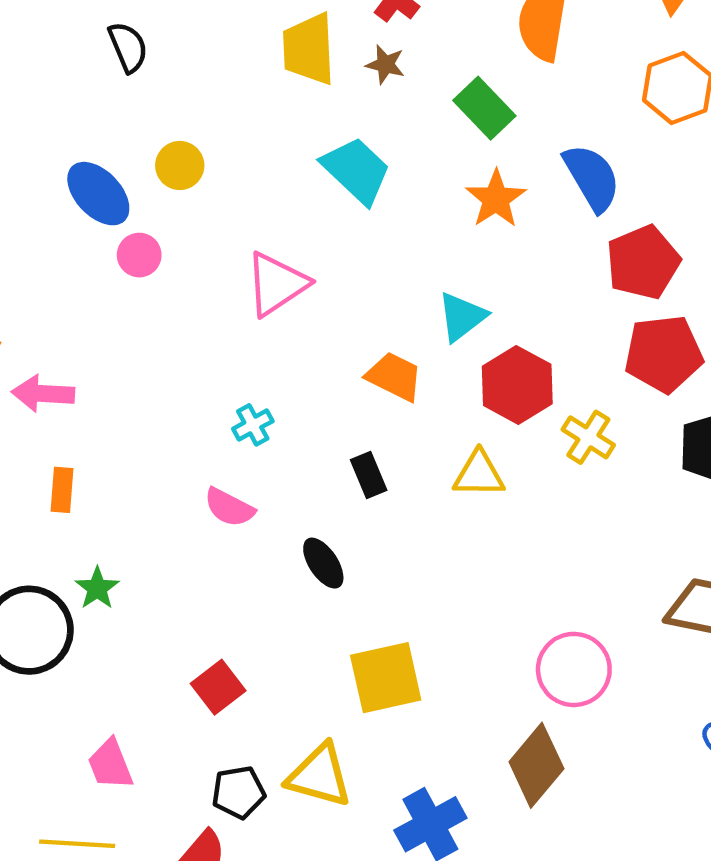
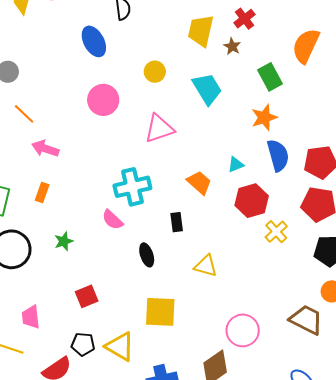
yellow circle: (180, 165) -> (155, 72), moved
blue semicircle: (592, 178) -> (278, 155), moved
blue ellipse: (98, 194) -> (94, 41), moved
pink circle: (139, 255) -> (103, 100), size x1.6
cyan triangle: (462, 317) -> (236, 165), size x0.7
cyan cross: (253, 425) -> (132, 187), size x2.0
yellow triangle: (479, 474) -> (206, 266), moved
green star: (97, 588) -> (64, 241), moved

